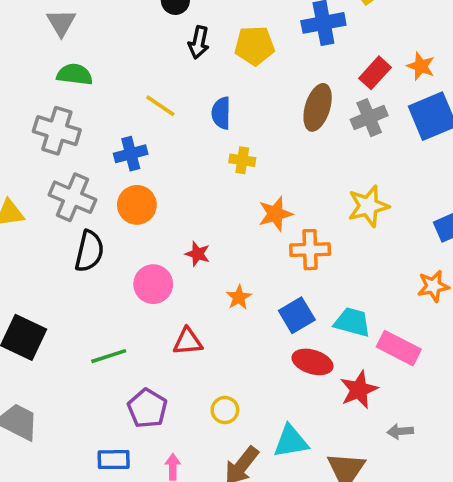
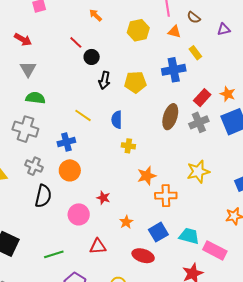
gray cross: (72, 197) -> (34, 166), size x0.7
red ellipse: (312, 362) -> (143, 256), moved

